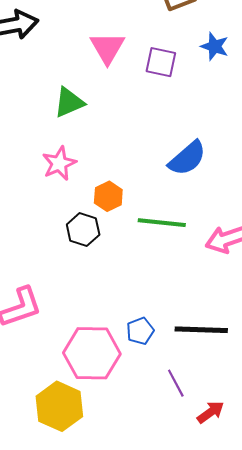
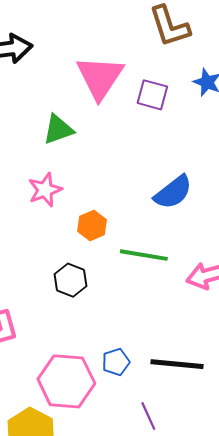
pink triangle: (107, 48) -> (100, 77), size x1.4
black hexagon: (83, 230) -> (71, 280), moved

